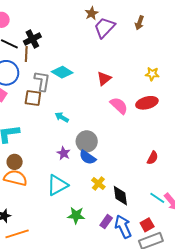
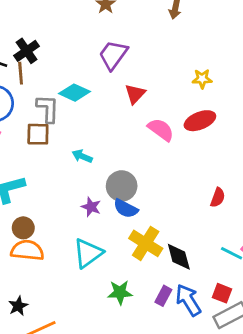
purple trapezoid: (104, 28) -> (113, 55), moved
yellow cross: (98, 183) -> (146, 243), size x1.6
red square: (147, 225) -> (222, 293), turned -32

